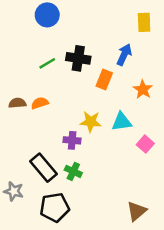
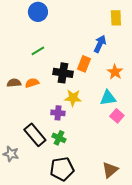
black cross: (78, 58) -> (63, 73), moved
cyan triangle: (122, 122) -> (108, 98), moved
black pentagon: (55, 207) -> (62, 169), moved

